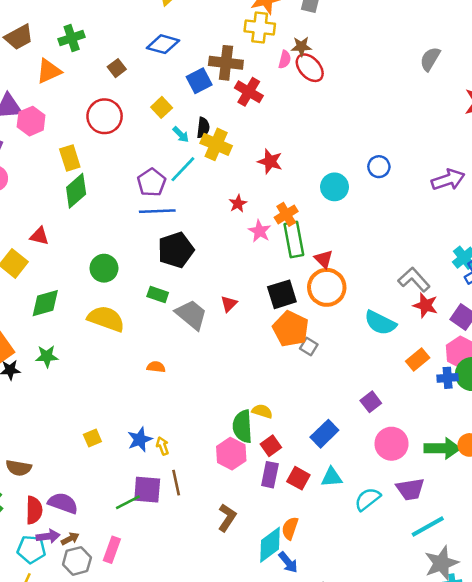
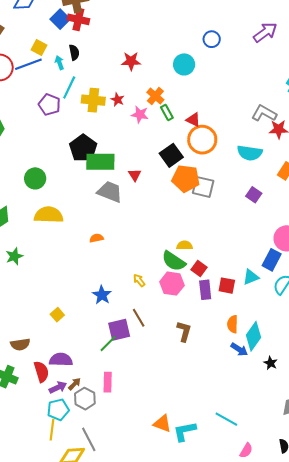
red cross: (249, 92) -> (78, 19), moved
cyan arrow: (181, 134) -> (59, 63), turned -136
yellow cross: (216, 144) -> (93, 100), moved
blue line: (157, 211) -> (28, 64), moved
green rectangle: (294, 240) -> (167, 112), size x0.6
green rectangle: (158, 294) -> (100, 162), moved, size x1.8
gray square: (309, 346) -> (203, 187), size x1.6
purple square: (371, 402) -> (254, 195), moved
green semicircle: (242, 426) -> (174, 261), turned -35
blue rectangle: (324, 434) -> (272, 260), moved
yellow square: (92, 438) -> (57, 315), moved
yellow arrow: (162, 446) -> (139, 280), moved
cyan diamond: (270, 545) -> (254, 336), moved
cyan pentagon: (31, 549) -> (58, 410), moved

